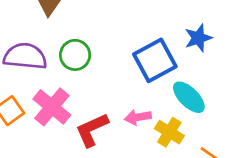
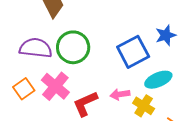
green circle: (75, 55) -> (73, 47), size x1.4
cyan ellipse: (189, 97) -> (158, 80), turned -68

